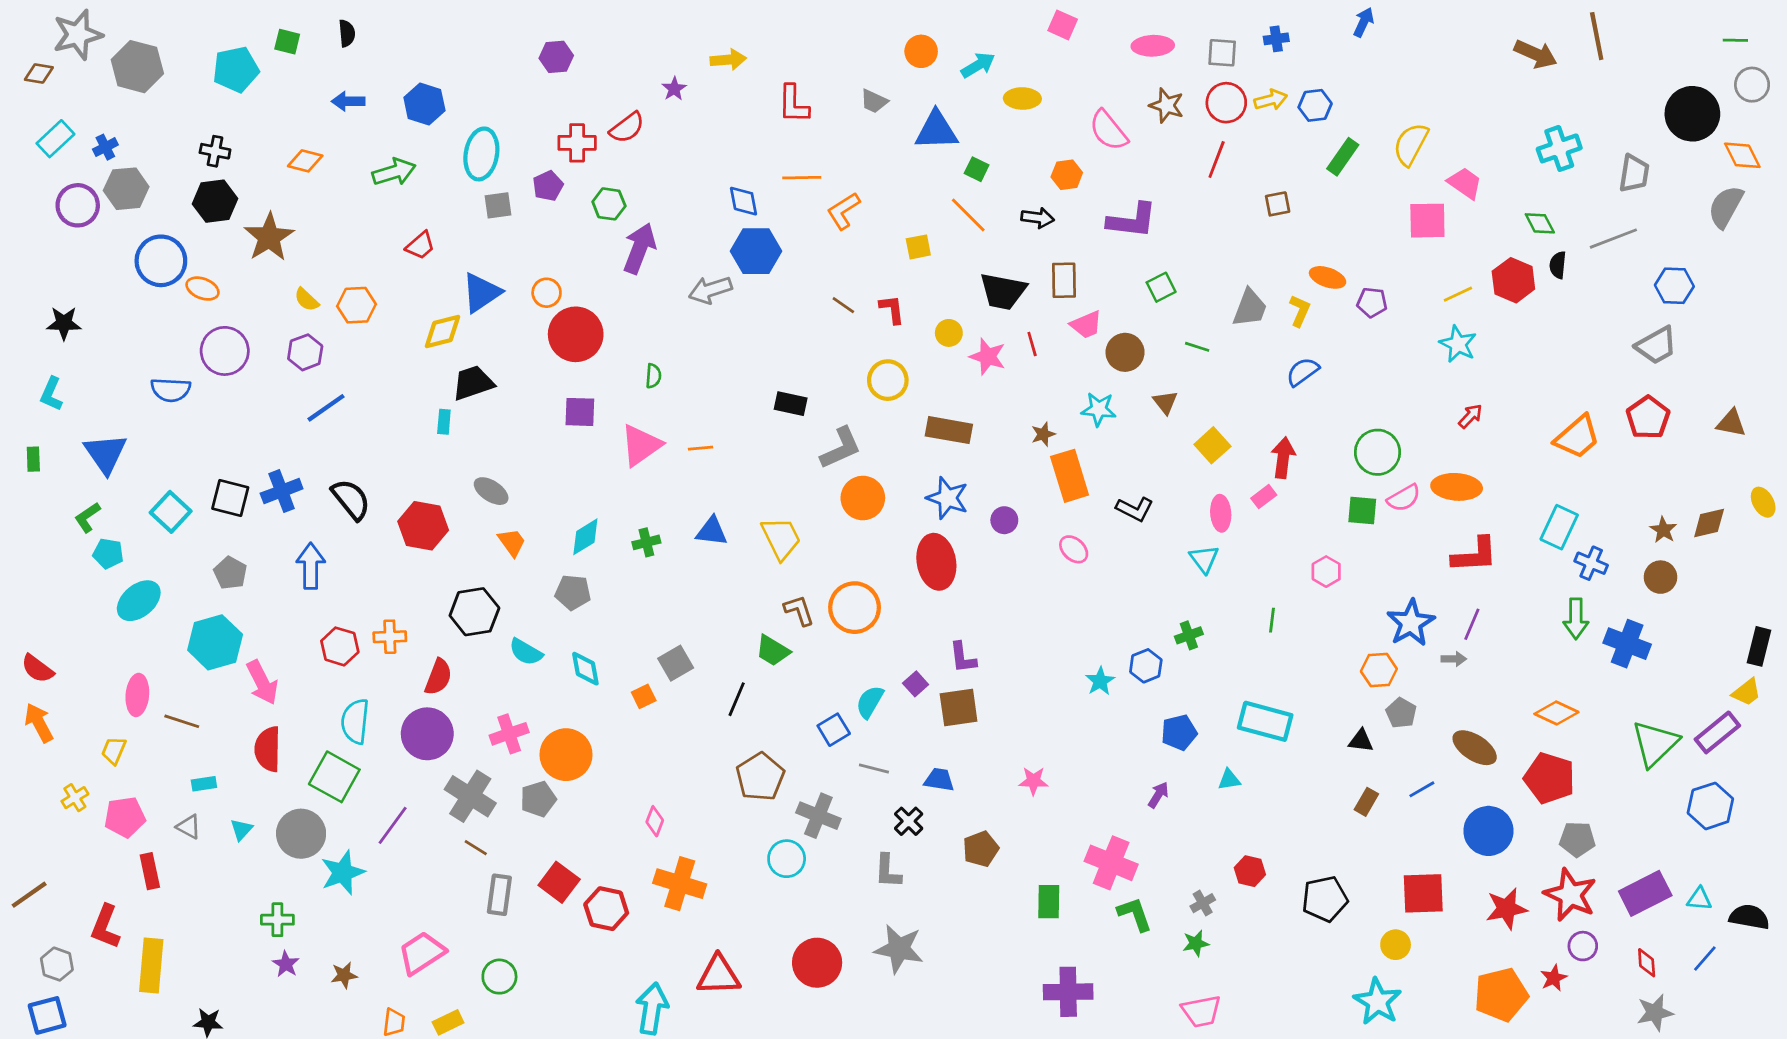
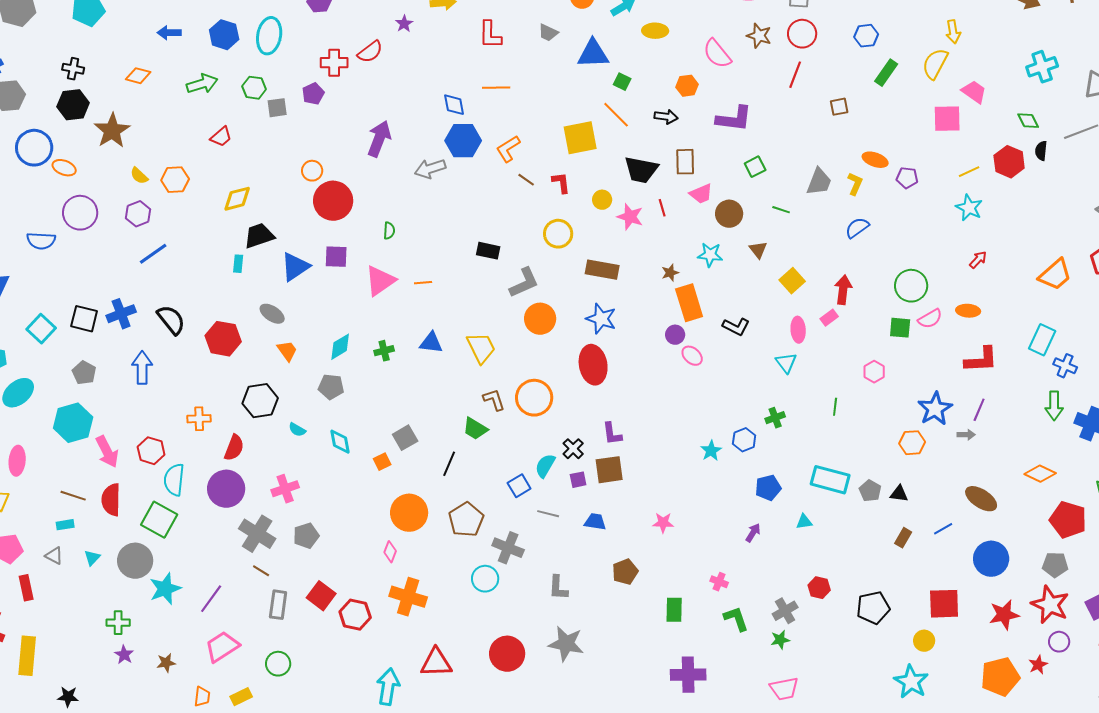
yellow arrow: (1271, 100) -> (953, 32), moved, turned 95
cyan ellipse: (481, 154) -> (269, 36), moved
green hexagon: (609, 204) -> (254, 88), moved
orange L-shape: (843, 211) -> (508, 149), moved
yellow square: (918, 247) -> (580, 138), size x1.8
blue triangle: (481, 293) -> (295, 267), moved
orange ellipse: (1457, 487) -> (968, 311), size x0.7
purple circle: (1004, 520) -> (675, 335), moved
red hexagon: (340, 646) -> (151, 451), moved
cyan semicircle: (526, 652) -> (297, 430), size x0.7
purple square: (916, 684) -> (578, 480), moved, turned 30
gray pentagon: (1401, 713) -> (870, 491), moved
brown line: (182, 721) -> (73, 496), moved
orange circle: (566, 755) -> (409, 513), moved
red pentagon: (1550, 778) -> (1068, 520), moved
black cross: (909, 821) -> (573, 449), moved
purple line: (393, 825) -> (211, 599), moved
pink cross: (1111, 863) -> (719, 582), size x0.5
gray cross: (1203, 903) -> (785, 611), size x1.4

